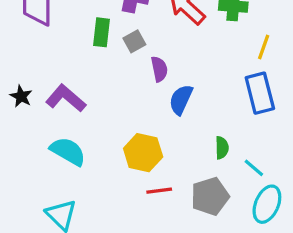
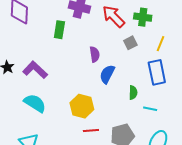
gray square: (134, 41) -> (130, 43), moved
green semicircle: (222, 148) -> (133, 93), moved
cyan line: (254, 168) -> (150, 109), moved, turned -32

